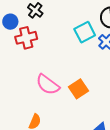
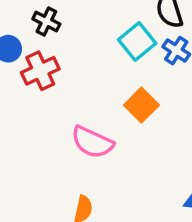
orange square: (78, 89) -> (141, 105), moved

